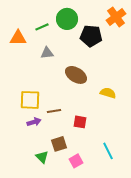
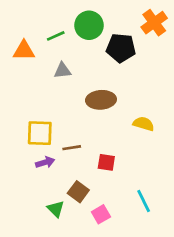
brown ellipse: (76, 75) -> (101, 100), turned -35
brown square: (59, 144) -> (78, 192), turned -35

